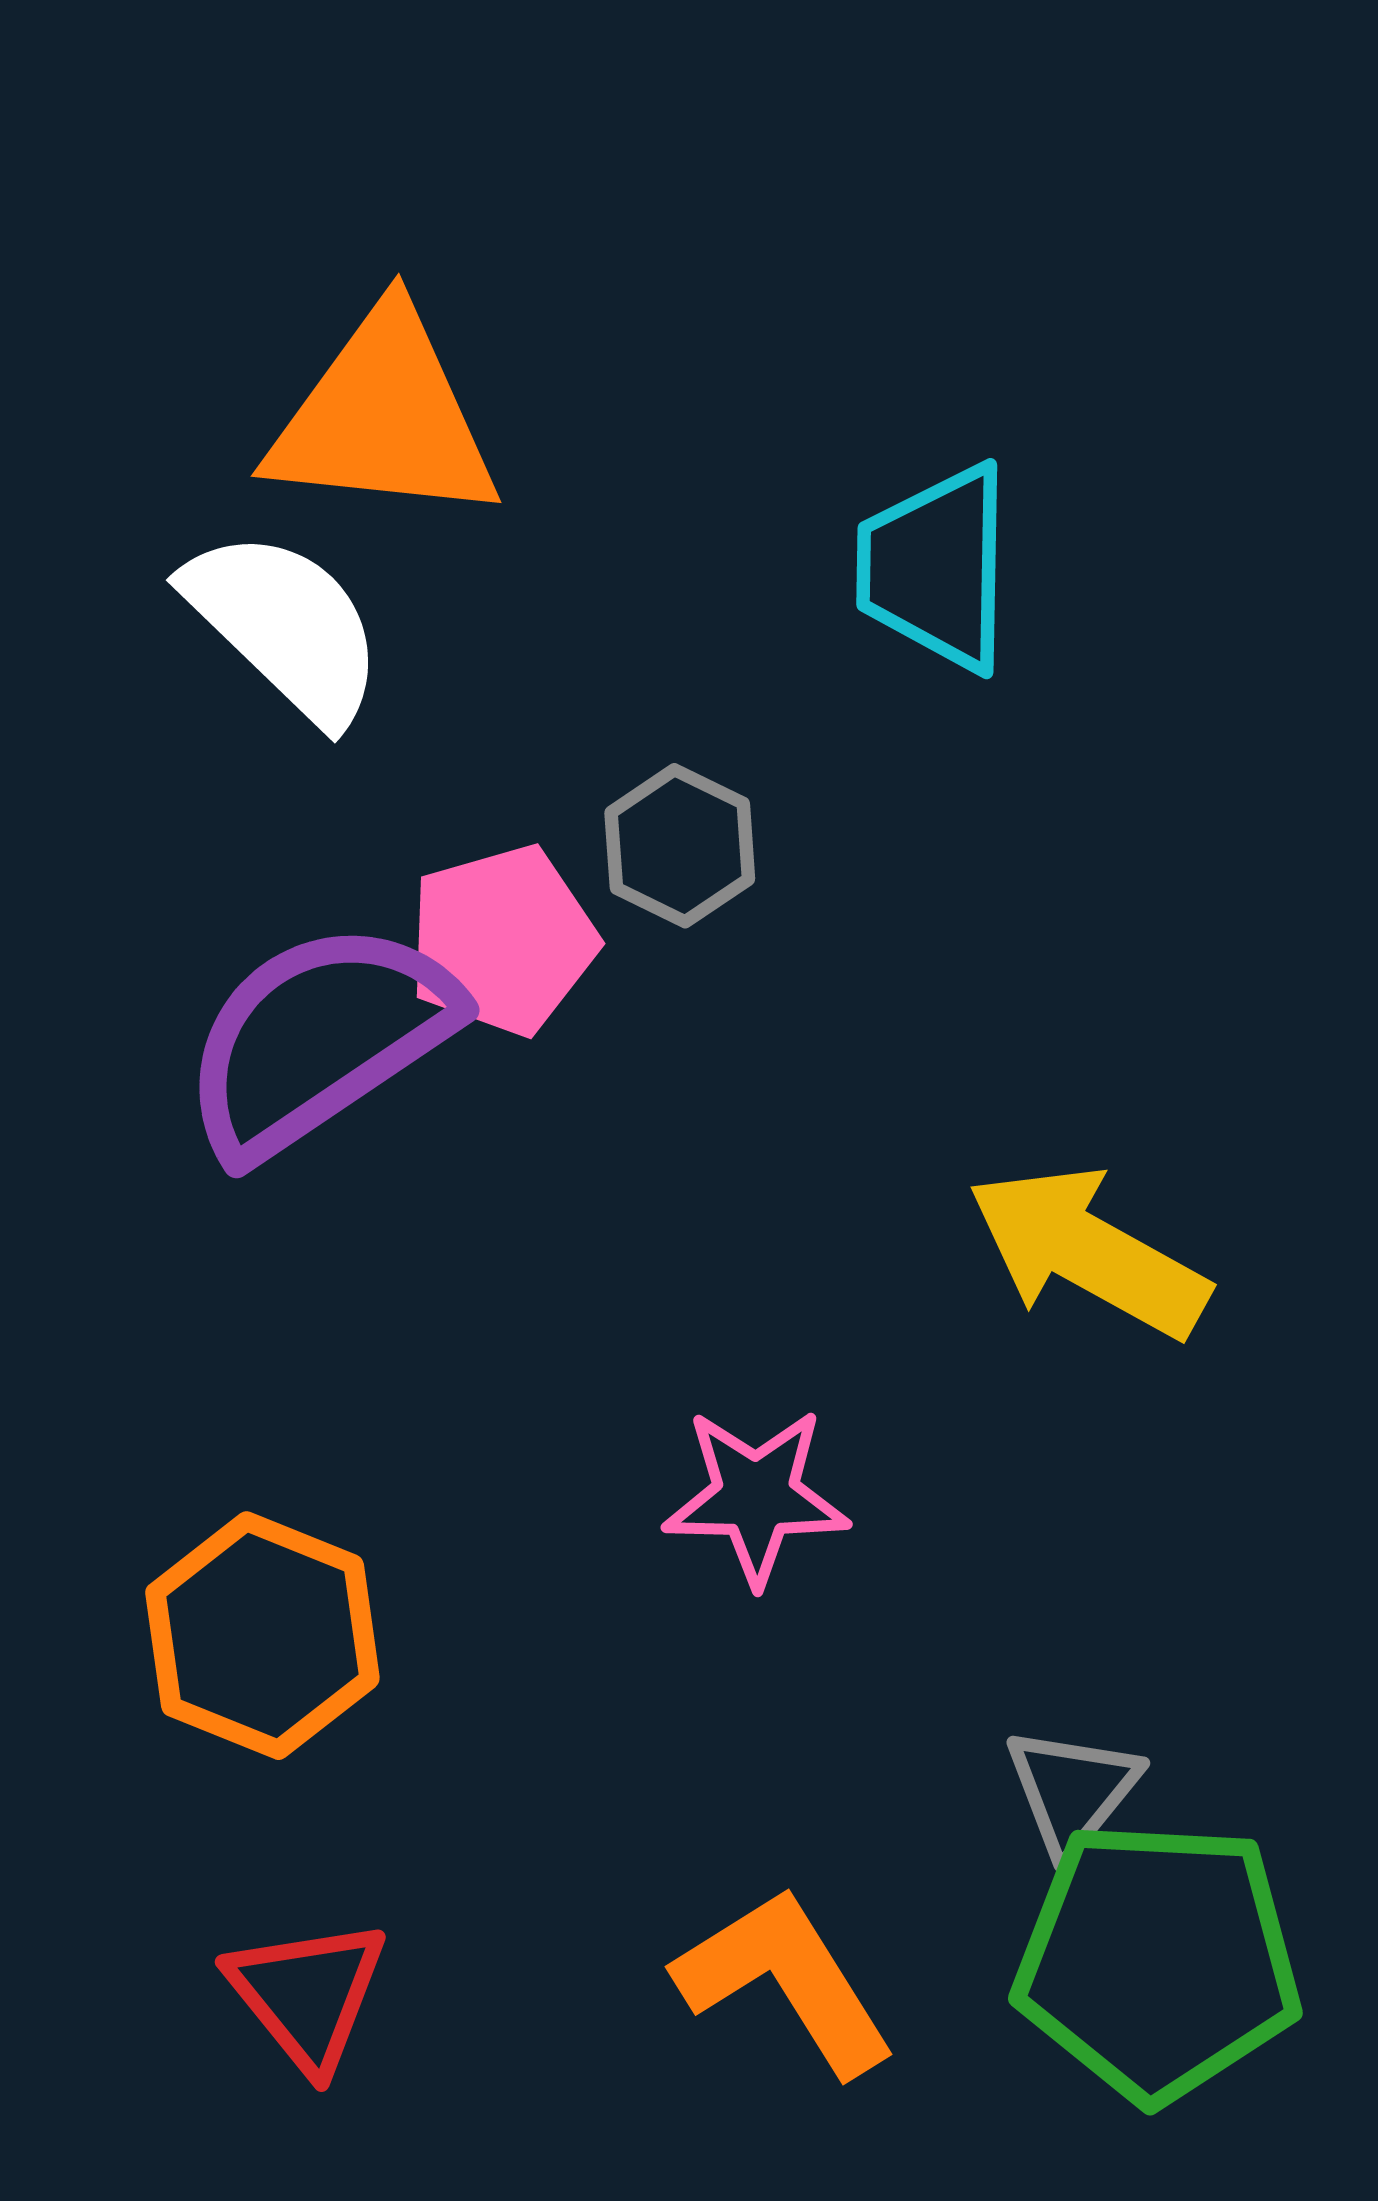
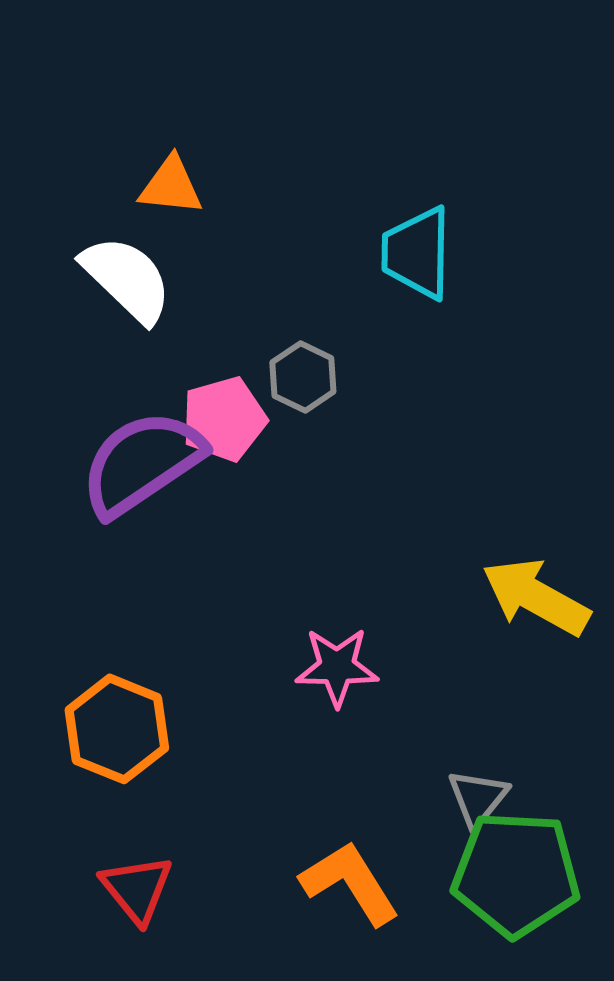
orange triangle: (384, 417) -> (171, 186), size x0.6
yellow arrow: (1088, 1252) -> (536, 597), moved

